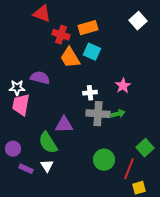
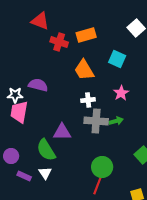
cyan square: (92, 52) -> (117, 59), moved
orange trapezoid: (70, 58) -> (84, 70), moved
red line: (129, 169) -> (98, 184), moved

